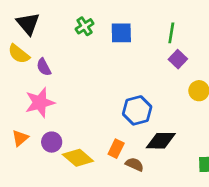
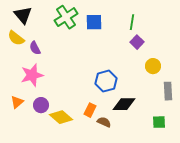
green cross: (85, 26) -> (66, 17), size x1.6

